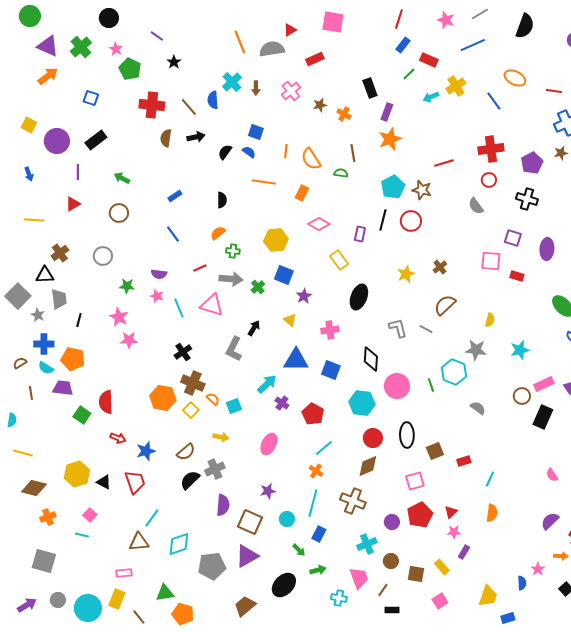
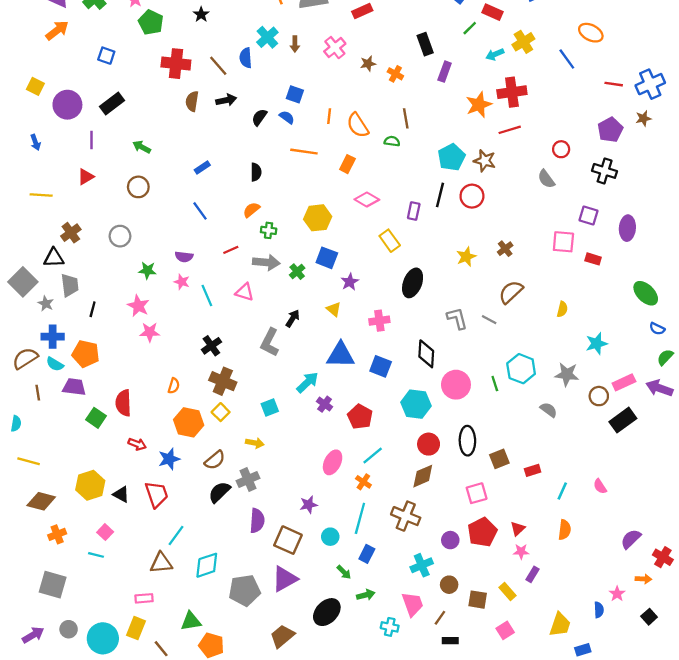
red line: (554, 91) -> (614, 84), moved
orange star: (390, 139) -> (479, 105), moved
red cross: (491, 149) -> (512, 92), moved
pink triangle: (212, 305) -> (245, 292), size x0.7
gray star: (476, 350) -> (567, 374), moved
brown semicircle: (20, 363) -> (25, 358), size x1.6
orange hexagon: (163, 398) -> (189, 422), moved
orange semicircle: (213, 399) -> (174, 386), moved, turned 64
black rectangle: (543, 417) -> (623, 420), turned 30
pink ellipse: (269, 444) -> (333, 462), moved
pink semicircle: (552, 475) -> (600, 486), moved

